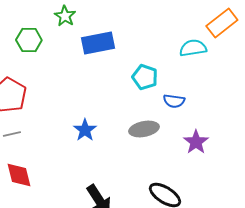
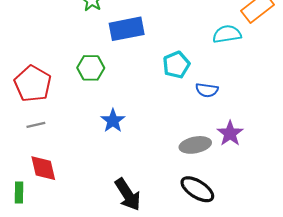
green hexagon: (29, 40) -> (91, 68), moved
cyan pentagon: (145, 77) -> (176, 65), turned 30
gray ellipse: (144, 129) -> (195, 145), moved

